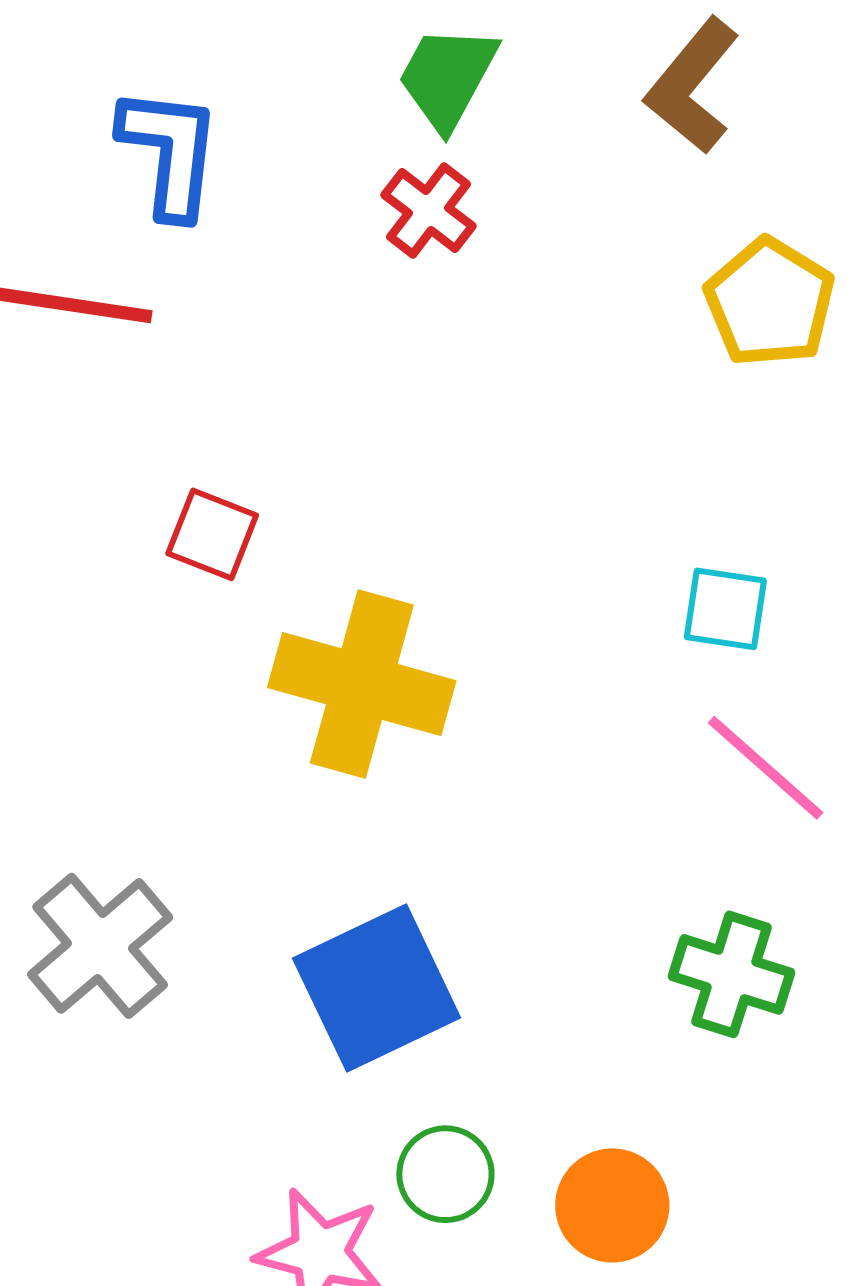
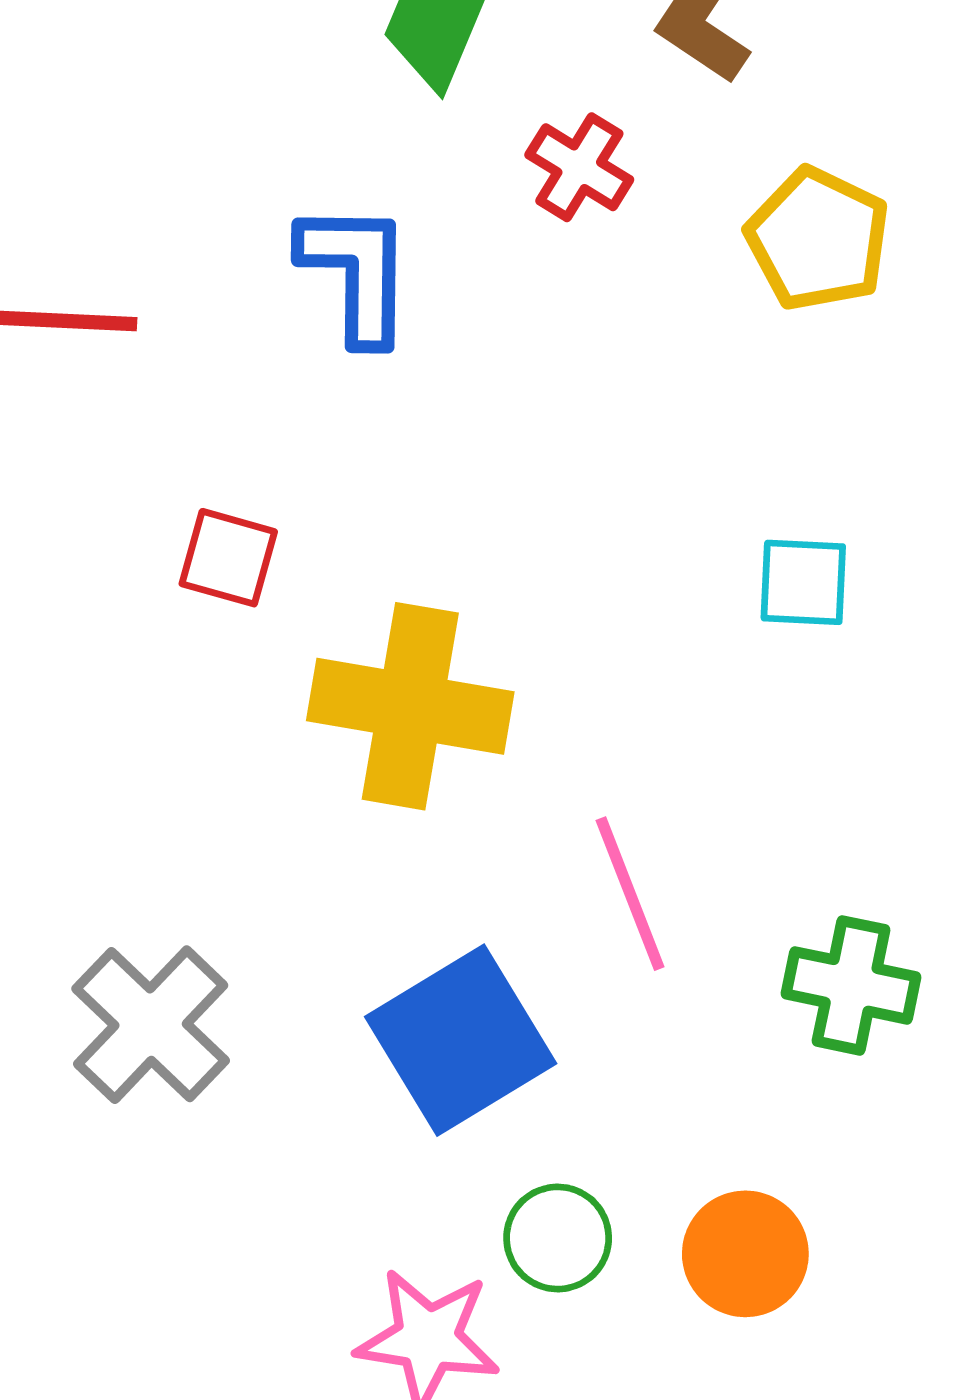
blue L-shape: (170, 152) -> (356, 272), moved
red cross: (429, 211) -> (579, 167), moved
pink line: (766, 768) -> (630, 894), moved, turned 33

